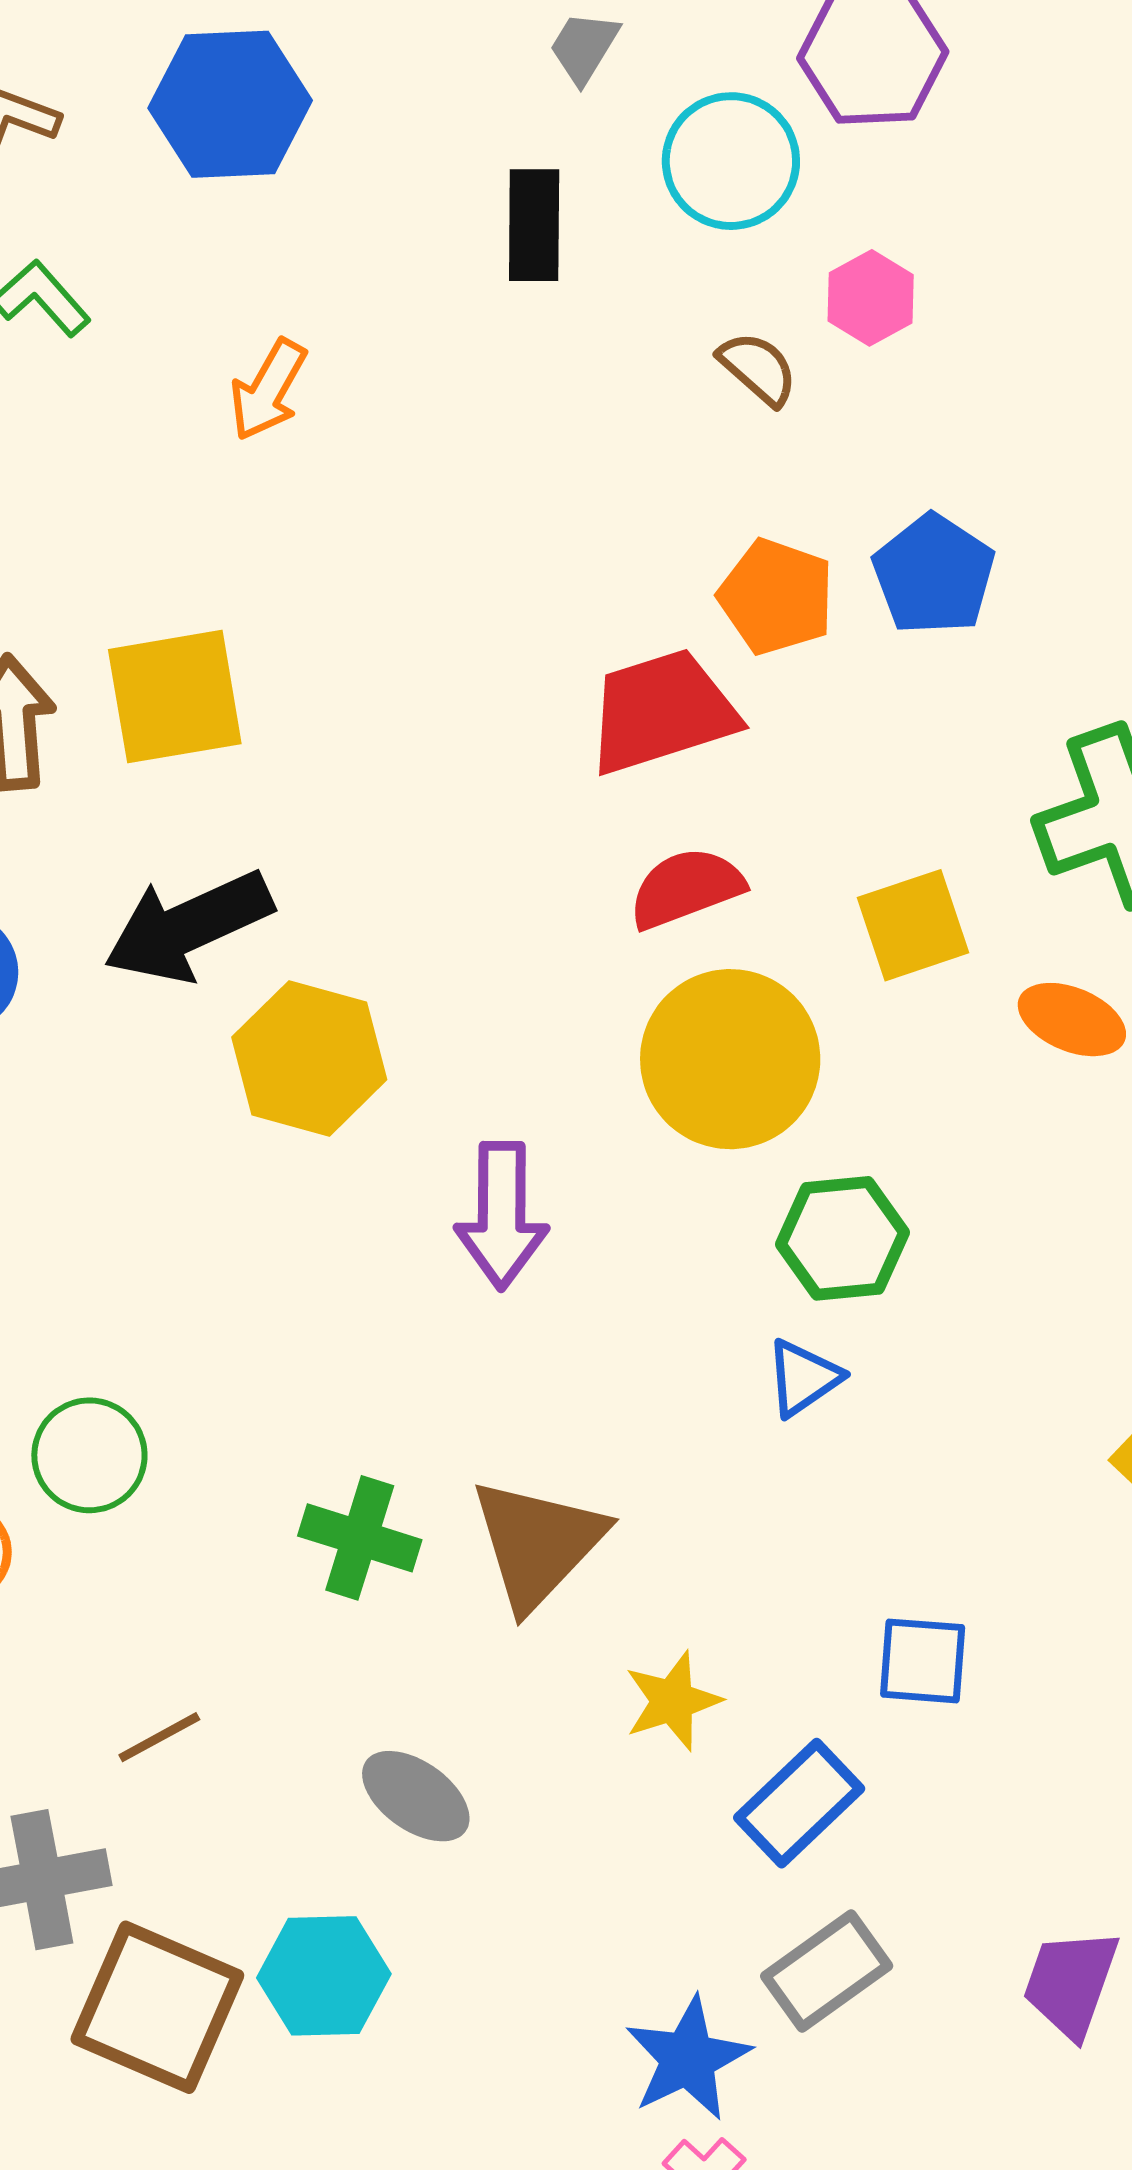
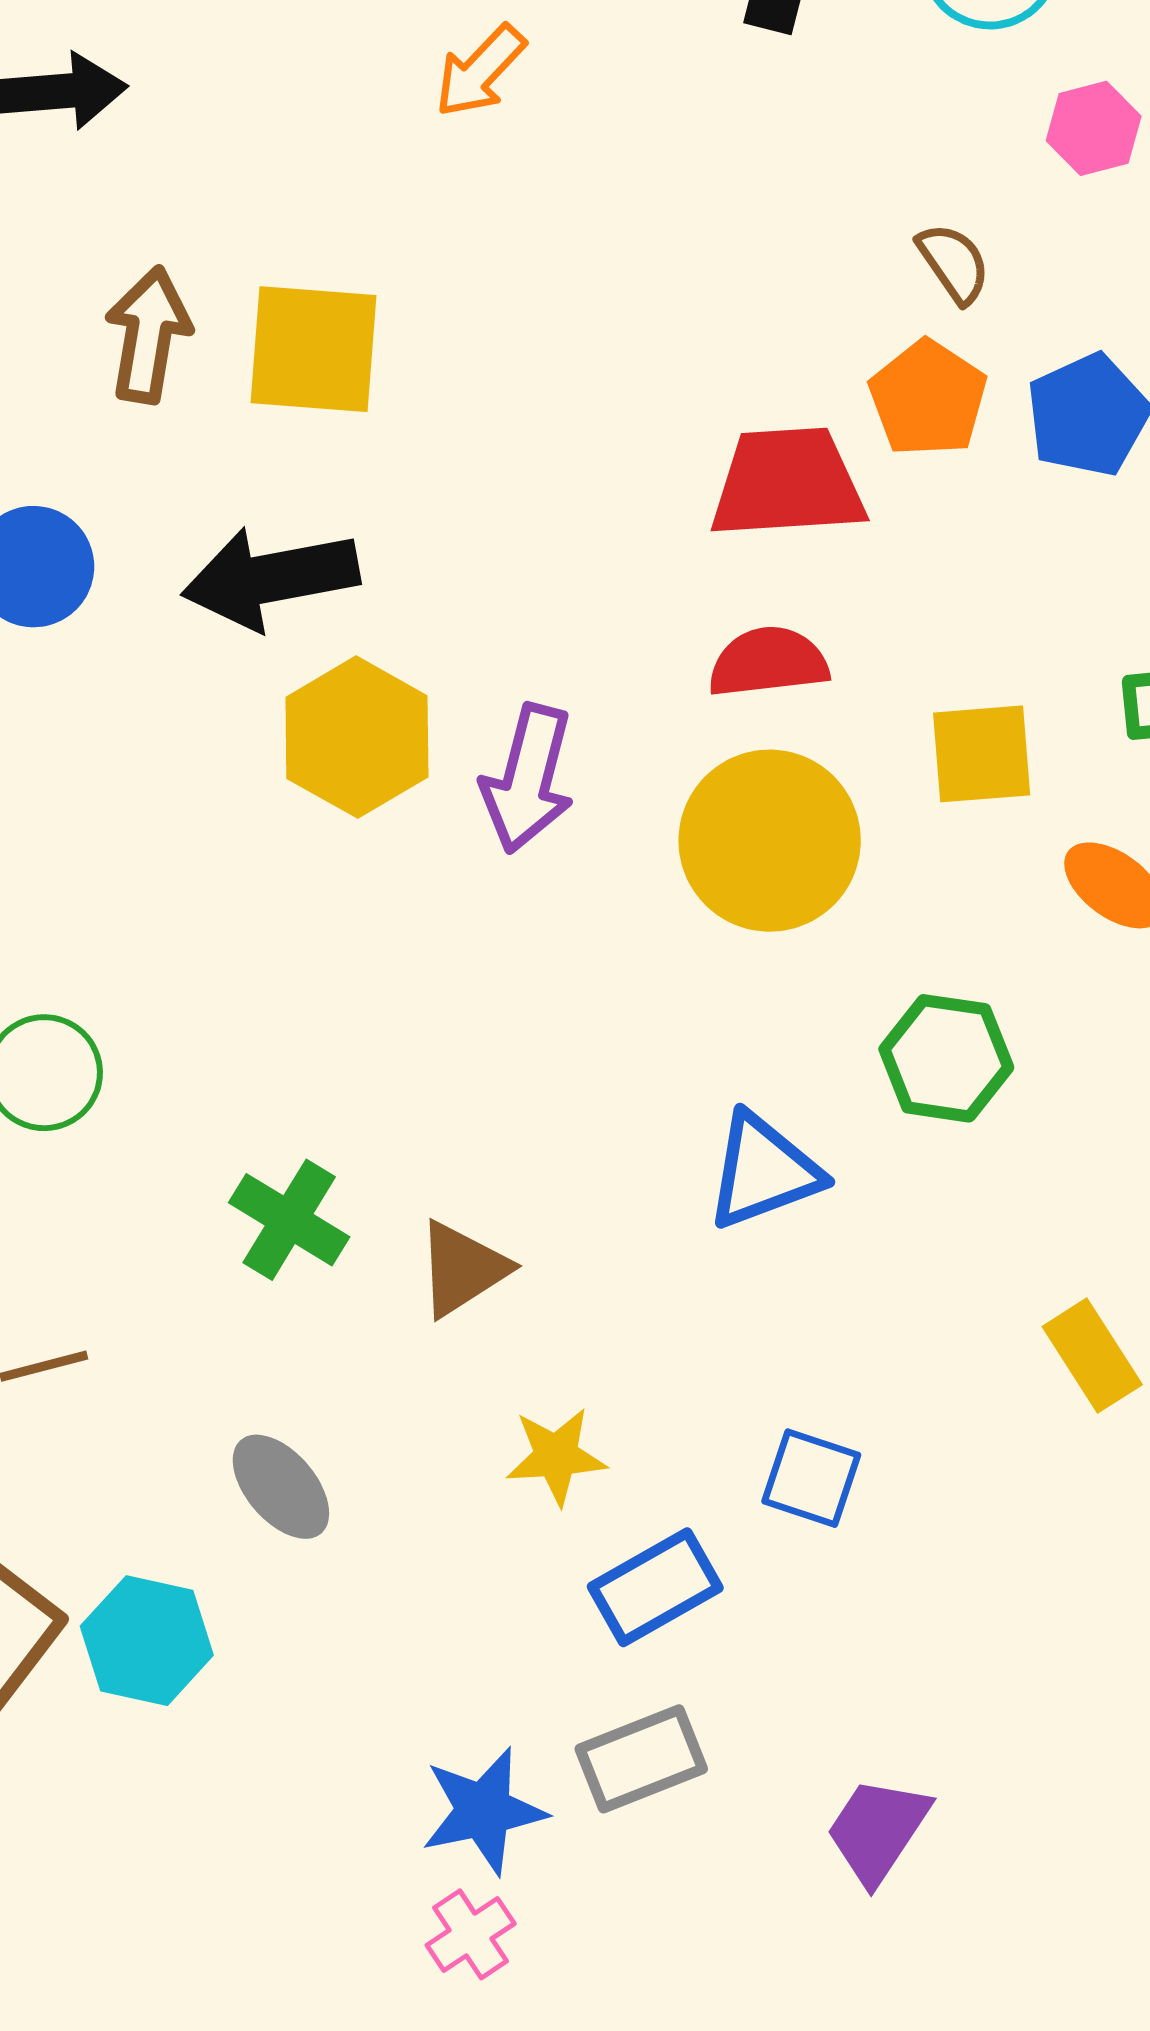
brown semicircle: (758, 368) -> (954, 263), moved
purple arrow: (502, 1215) -> (528, 779), moved
green hexagon: (843, 1238) -> (946, 1058), moved
blue triangle: (803, 1378) -> (763, 1171), size x1.5
brown triangle: (538, 1543) -> (462, 1269), size x0.7

